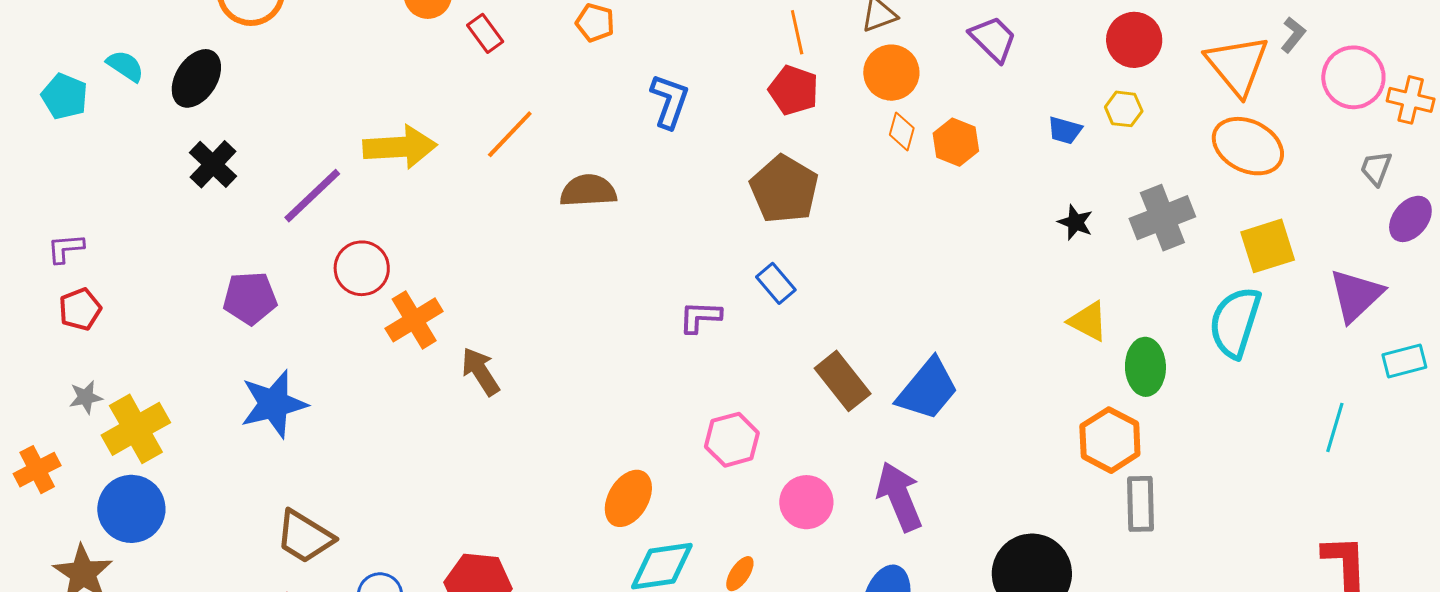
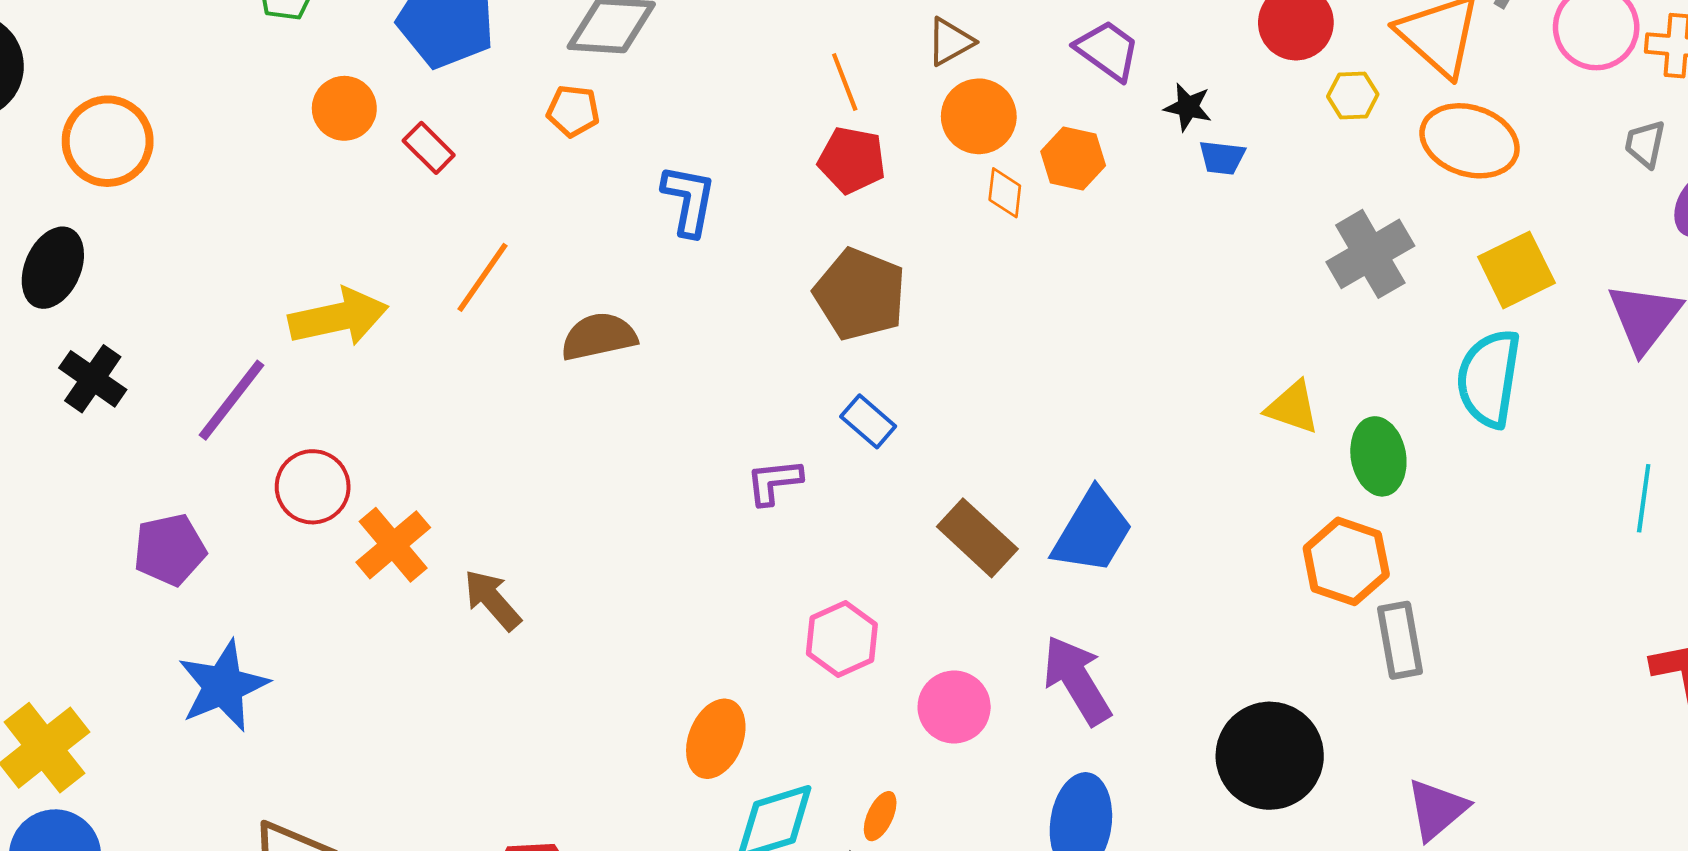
yellow hexagon: (1124, 109) -> (1353, 95), moved
orange hexagon: (956, 142) -> (1073, 158), moved
black star: (1075, 222) -> (1188, 107), moved

